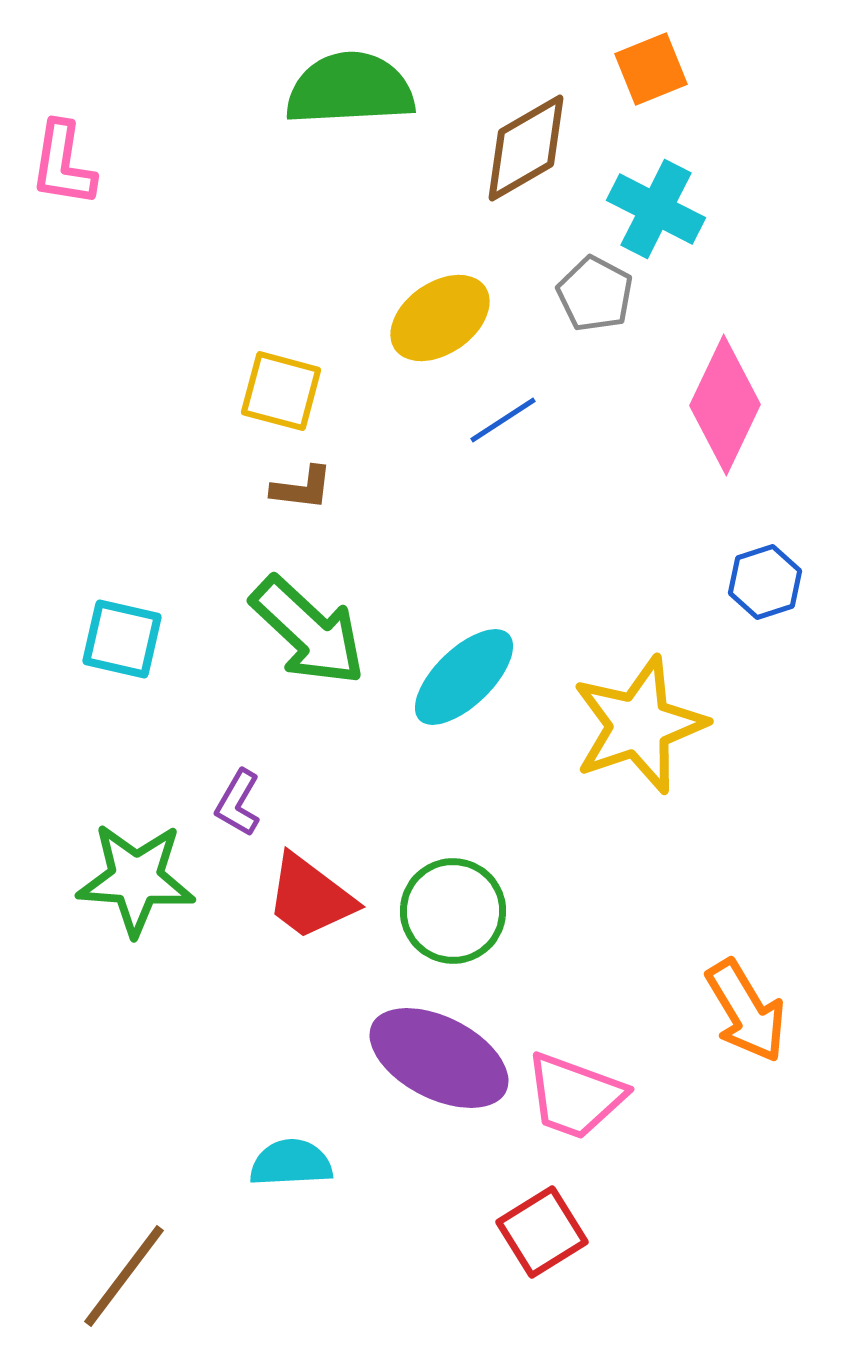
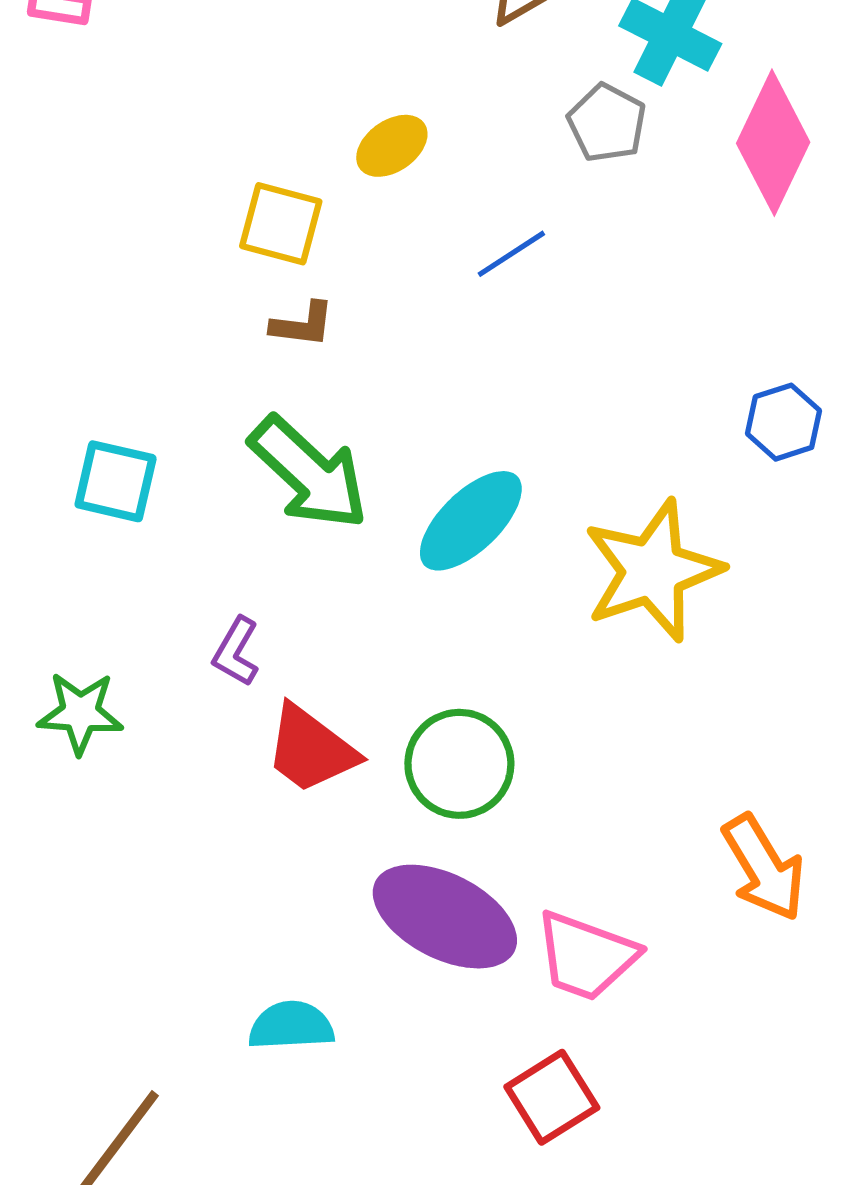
yellow ellipse: (440, 318) -> (392, 146), moved, size x0.7
pink diamond: (725, 405) -> (773, 143), moved
green star: (136, 879) -> (80, 713), moved, size x0.7

